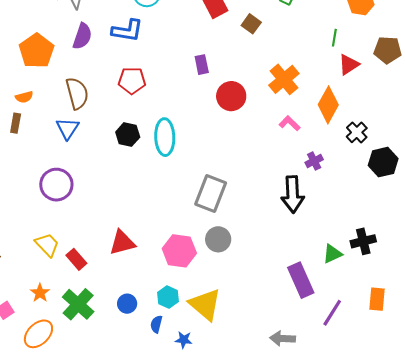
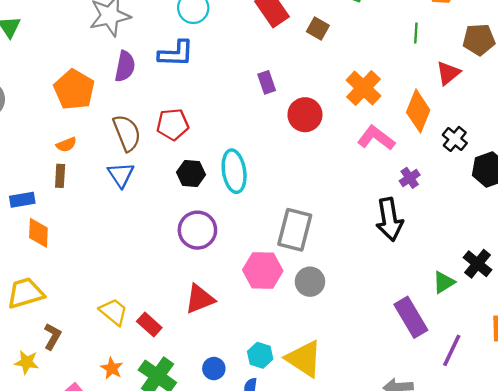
red triangle: (349, 64) -> (448, 73), moved
red pentagon: (132, 81) -> (173, 124), moved
pink L-shape: (290, 123) -> (376, 138), size x1.5
purple circle: (56, 185) -> (197, 230), moved
black cross: (363, 241) -> (478, 264), turned -30
pink hexagon: (179, 251) -> (263, 270), moved

